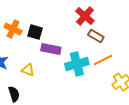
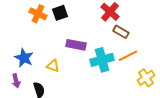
orange cross: (13, 29) -> (38, 14), moved
black square: (35, 32) -> (60, 13), moved, turned -35

